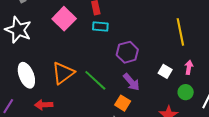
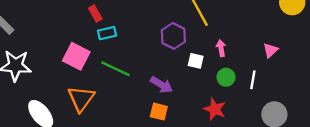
pink square: (64, 19) -> (76, 56), moved
purple hexagon: (127, 52) -> (173, 36), moved
green line: (95, 80) -> (116, 69), moved

